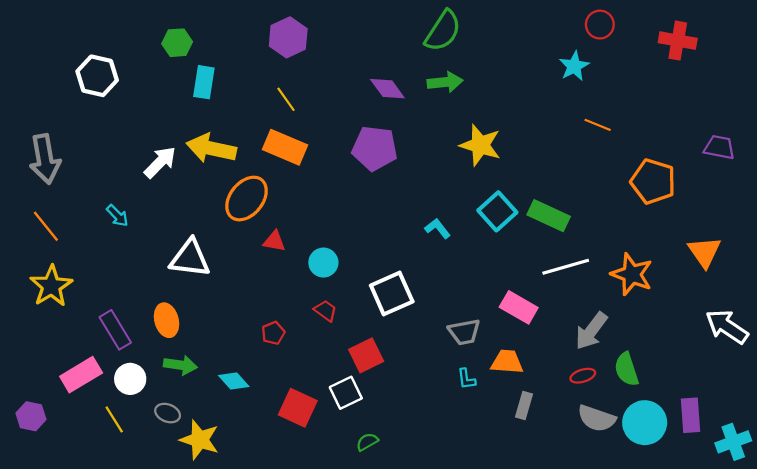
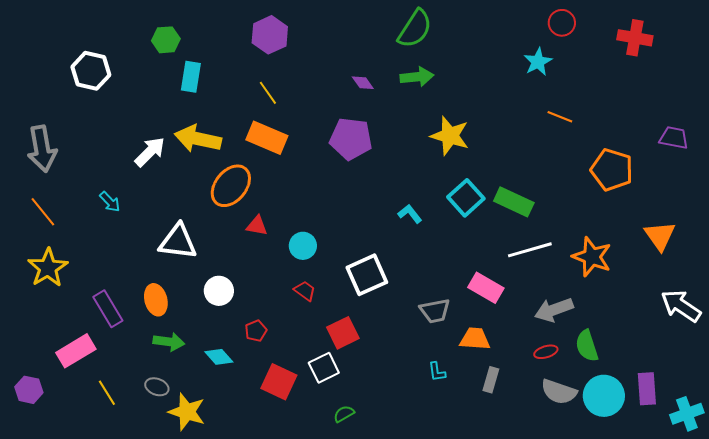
purple diamond: (387, 89) -> (363, 83), size x0.7
gray arrow: (591, 331) -> (554, 310), turned 33
red pentagon: (273, 333) -> (256, 331), moved
white circle: (130, 379) -> (219, 291), moved
cyan L-shape: (466, 379) -> (437, 372), moved

